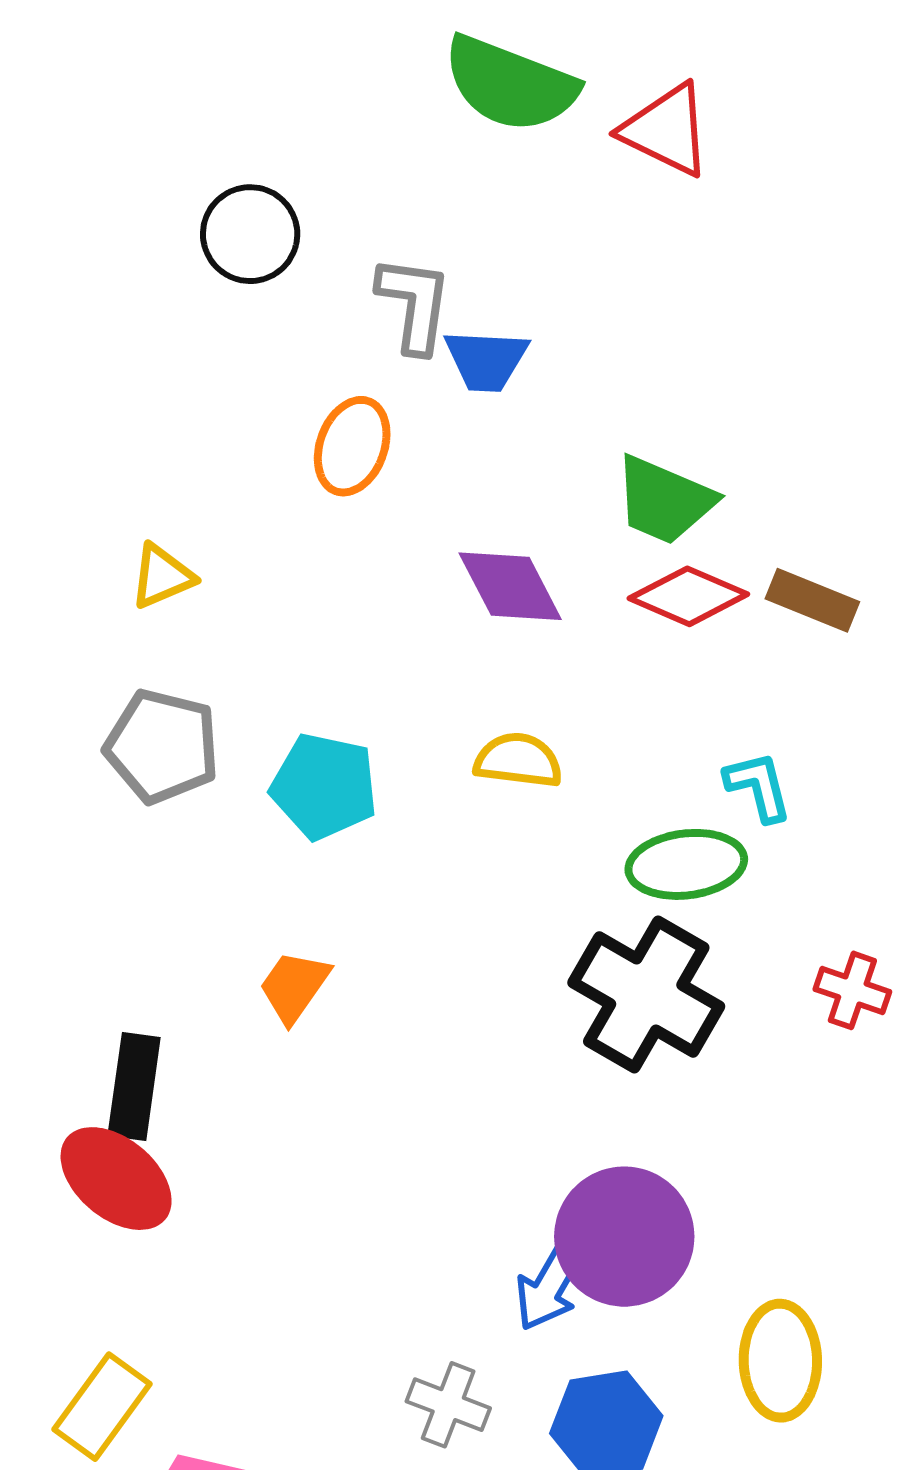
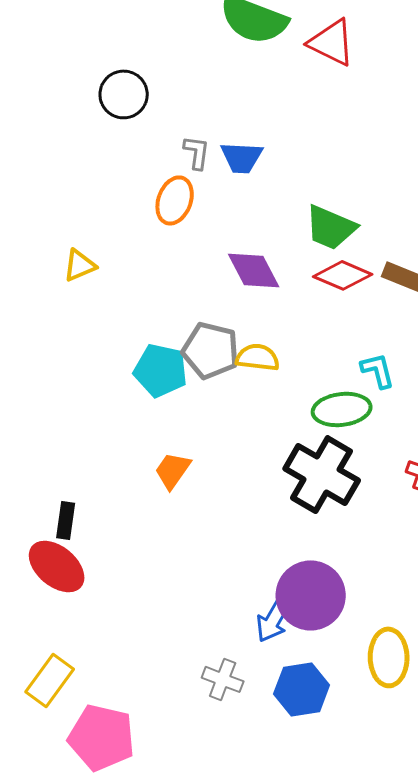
gray L-shape: (414, 304) -> (197, 152), moved, size x0.7
gray pentagon: (162, 746) -> (211, 350), moved
orange trapezoid: (294, 986) -> (173, 470), moved
black rectangle: (134, 1086) -> (66, 520), size x0.7

